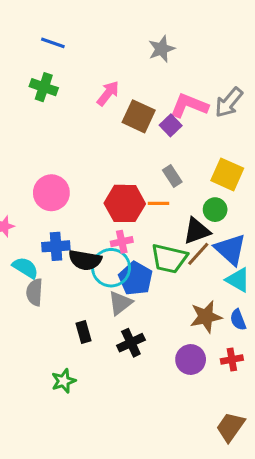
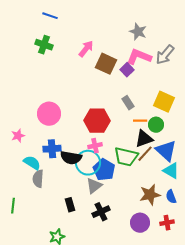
gray star: (162, 49) -> (138, 32), moved, turned -30
orange line: (158, 203) -> (140, 121), moved

